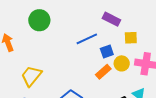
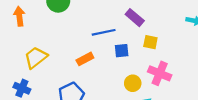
yellow circle: (122, 63) -> (133, 83), moved
orange rectangle: (103, 72) -> (85, 59), moved

